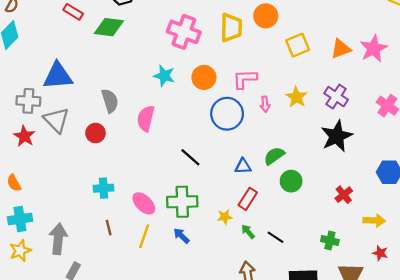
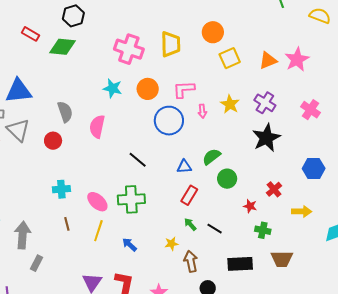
orange circle: (266, 16) -> (213, 32), moved
yellow star: (225, 217) -> (171, 244), moved
blue arrow: (181, 236) -> (129, 245), moved
red star: (380, 253) -> (250, 206), moved

